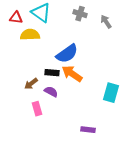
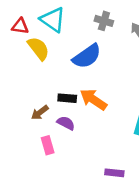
yellow semicircle: (30, 35) -> (38, 48), turned 54
blue semicircle: (67, 54) -> (87, 56), moved

